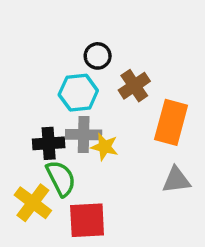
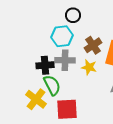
brown cross: (134, 86) -> (93, 45), moved
yellow star: (105, 147) -> (89, 67), moved

